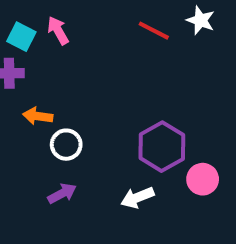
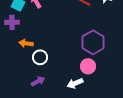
purple hexagon: (162, 147) -> (93, 42), moved
pink circle: (203, 179) -> (88, 66), moved

